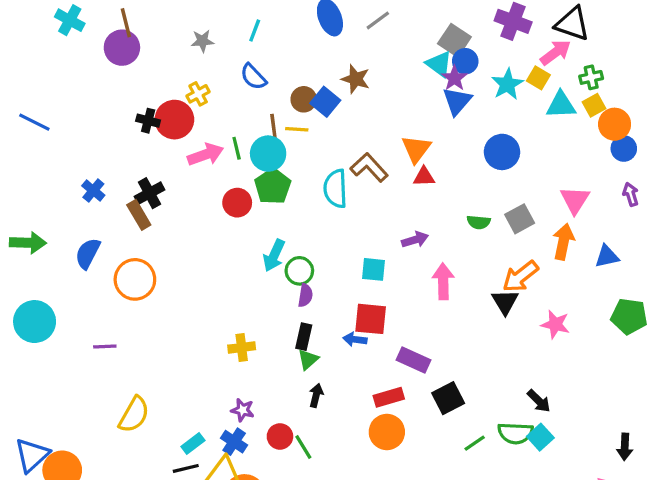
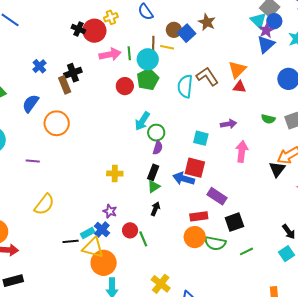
blue arrow: (355, 339) -> (184, 179), size x1.5
green semicircle: (515, 433) -> (215, 243), moved
cyan rectangle: (193, 443) -> (88, 233), moved

